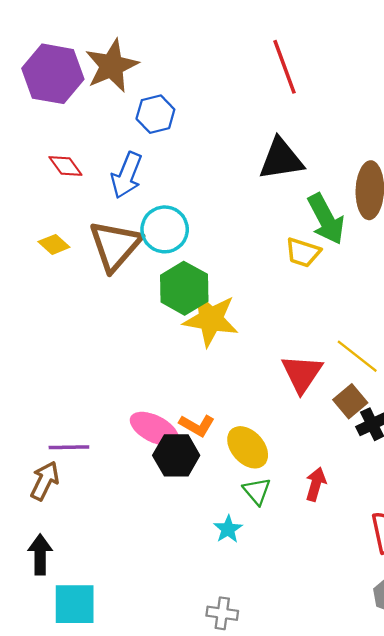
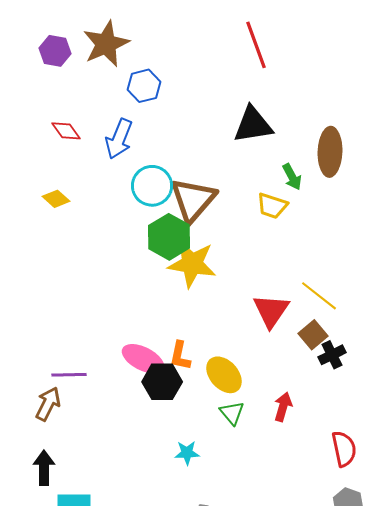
purple hexagon: (53, 74) -> (55, 51), size x0.6
green arrow: (326, 219) -> (292, 177), size x0.6
brown triangle: (115, 246) -> (193, 200), moved
orange L-shape: (197, 425) -> (180, 356), turned 72
cyan star: (228, 529) -> (187, 453), moved, turned 30

